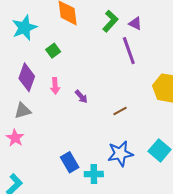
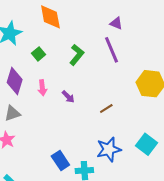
green L-shape: (110, 21) -> (77, 55), moved

